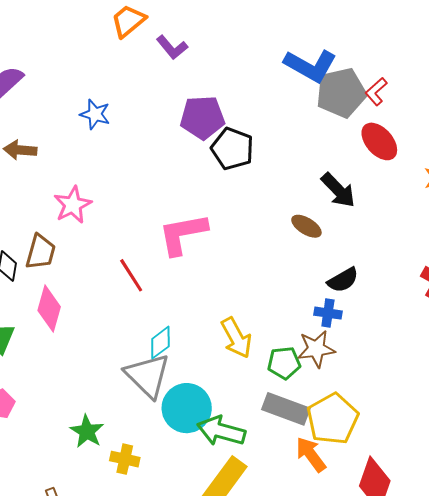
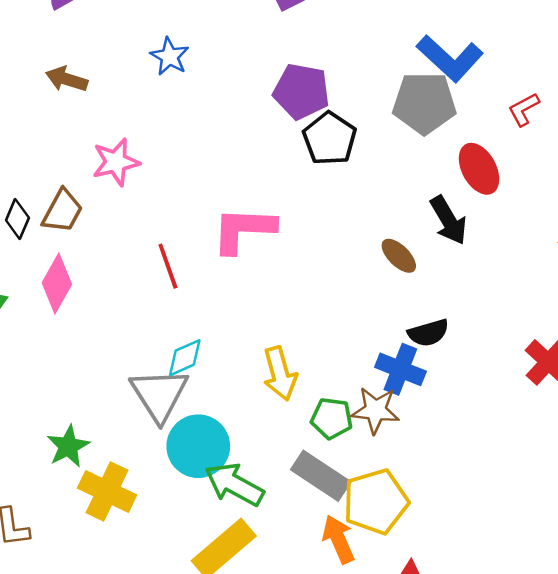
gray pentagon: (341, 93) -> (424, 103), moved
red ellipse: (379, 141) -> (479, 169), moved
blue cross: (328, 313) -> (400, 369), size x1.4
yellow cross: (125, 459) -> (107, 491), size x1.5

